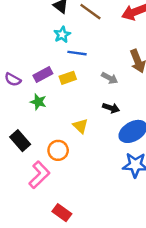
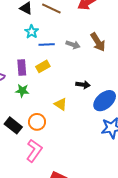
purple rectangle: (43, 75) -> (22, 68), turned -56
gray arrow: (110, 78) -> (73, 45), moved
orange circle: (58, 150) -> (37, 122), moved

